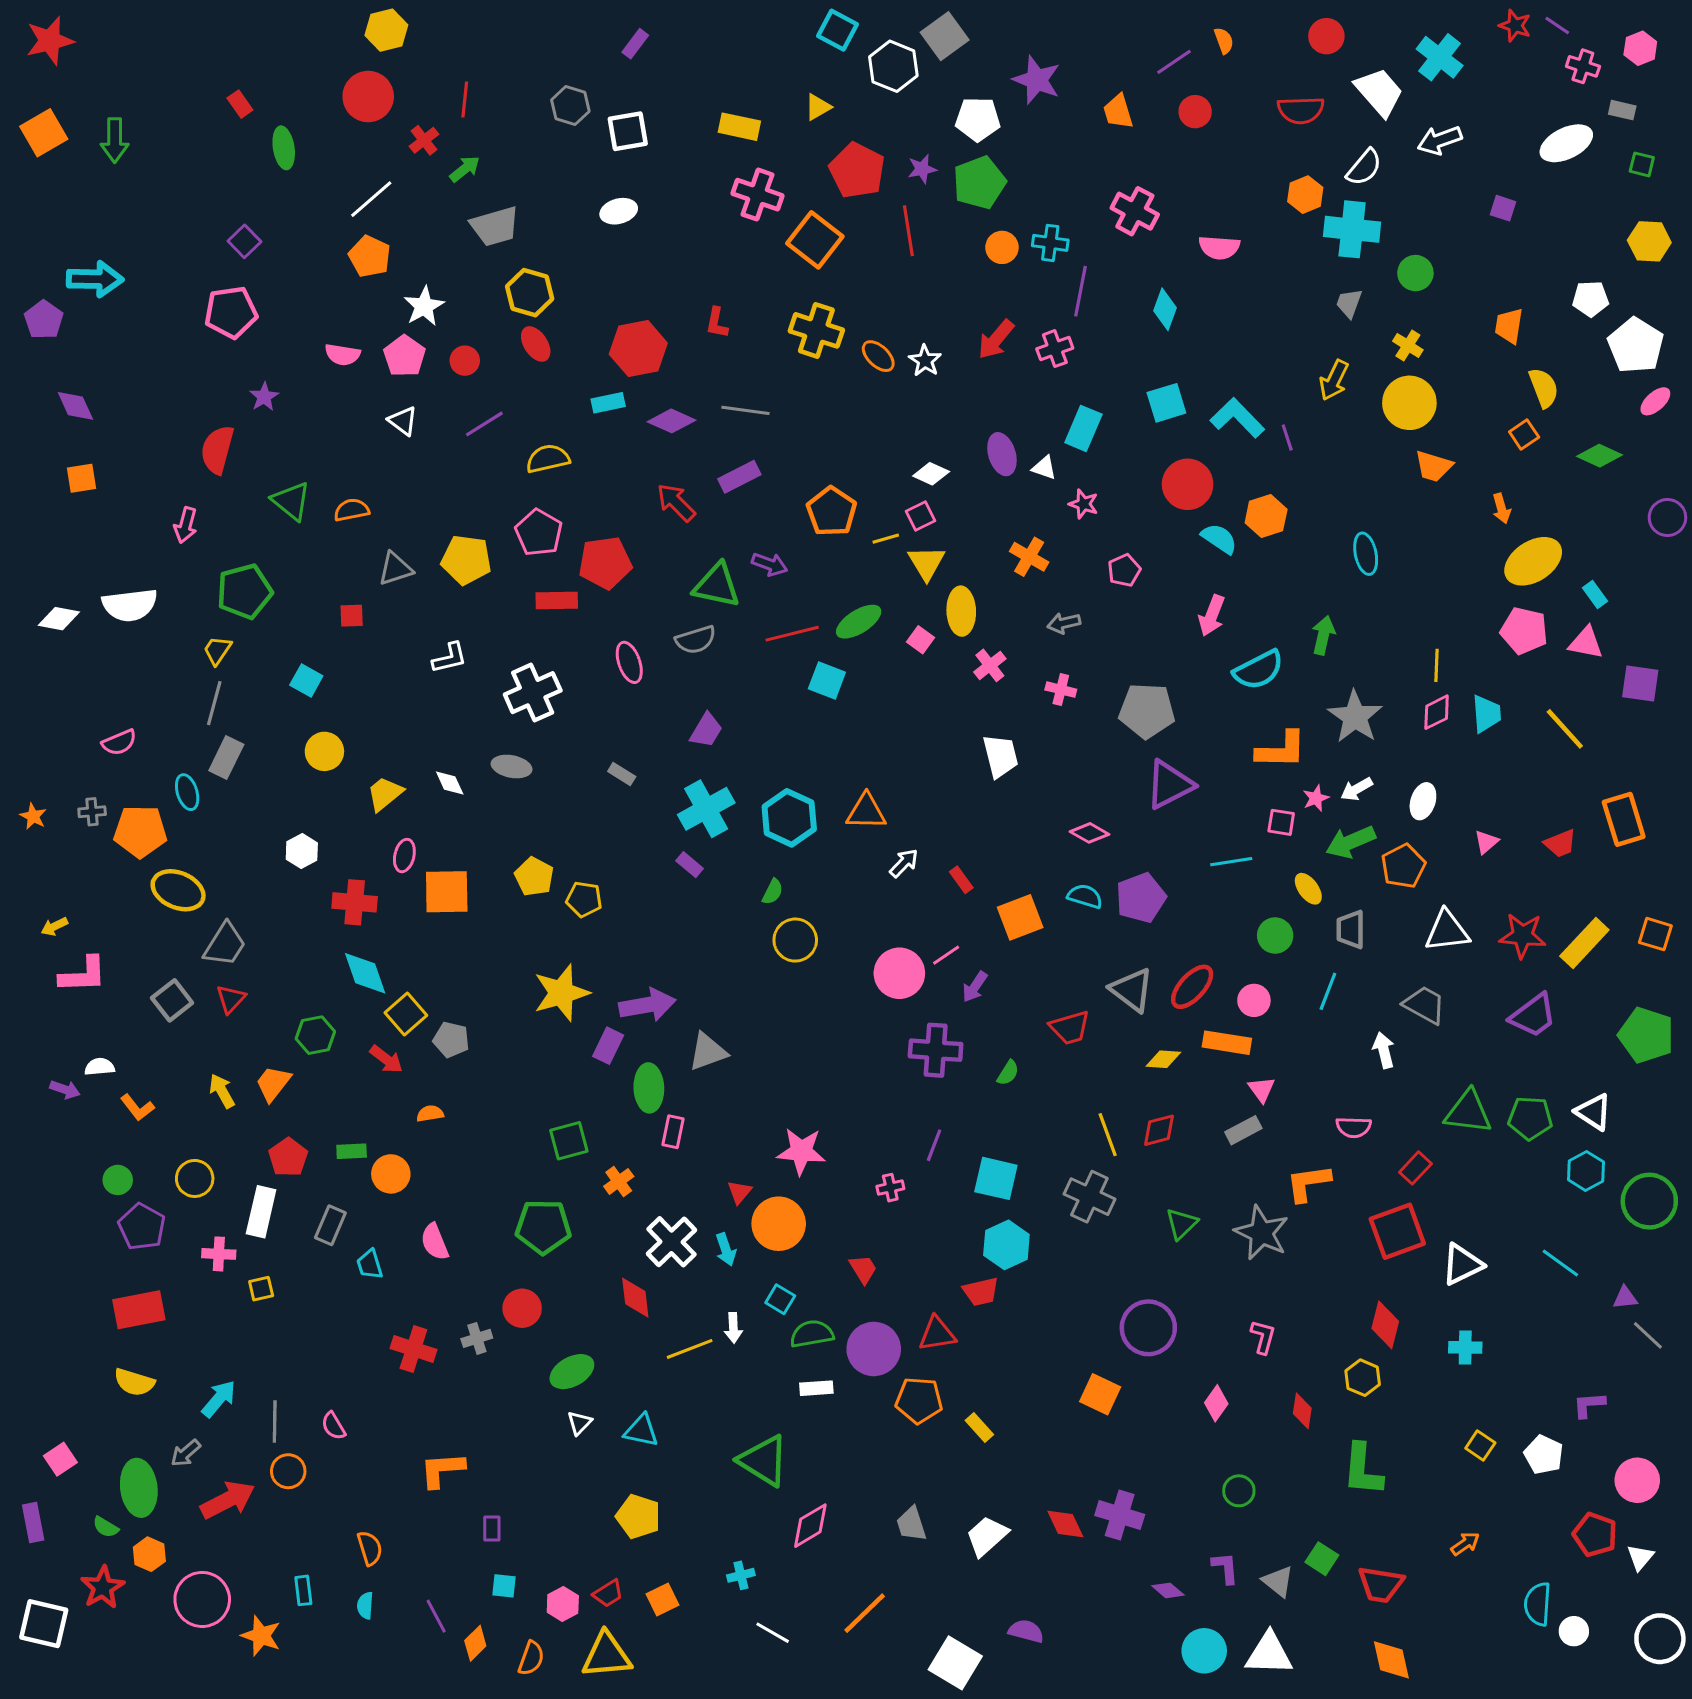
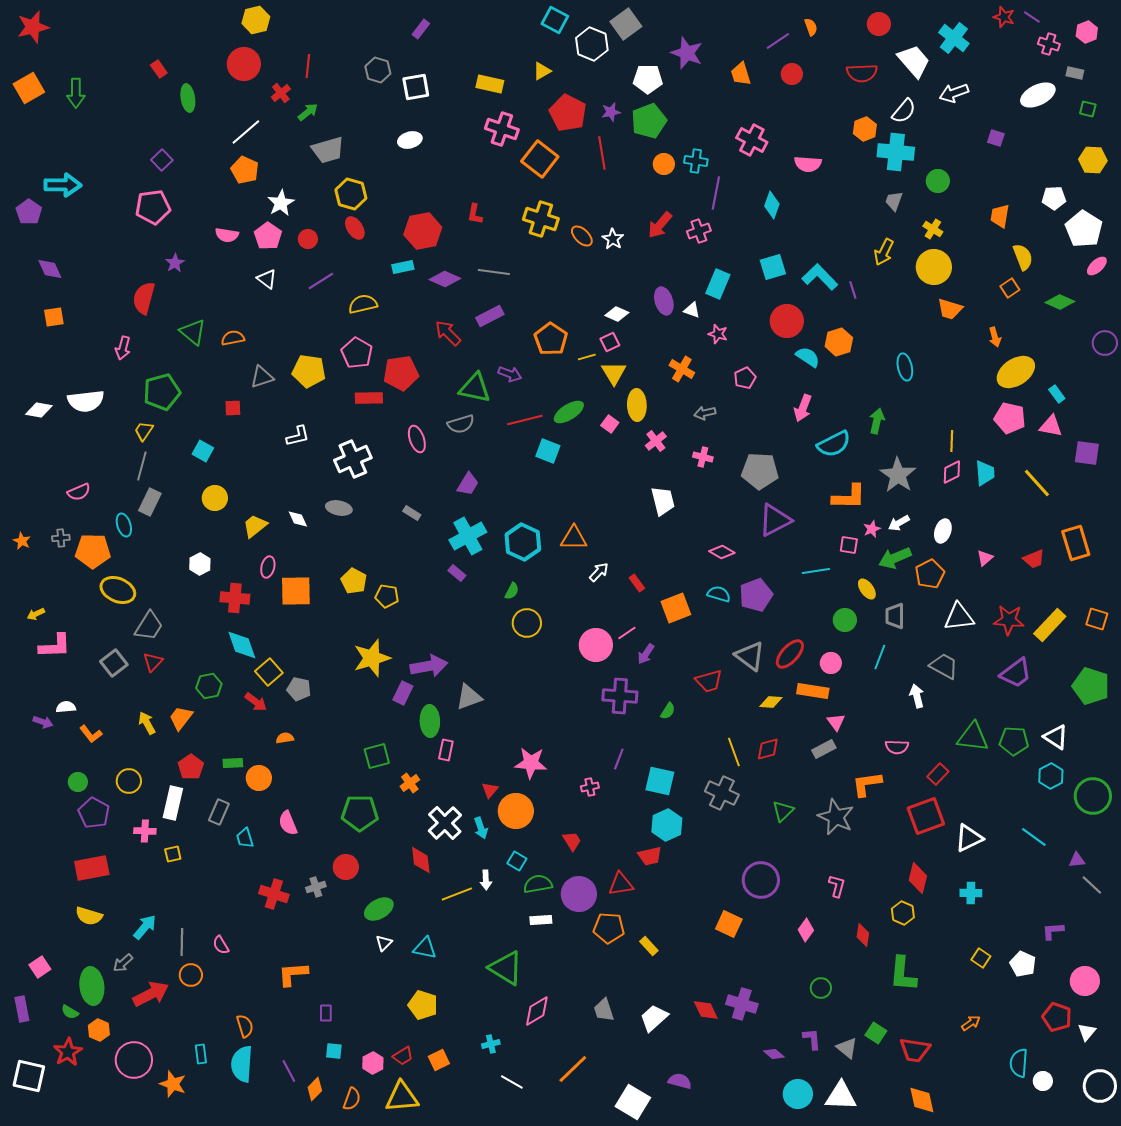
cyan semicircle: (365, 1606) -> (242, 1064), size x2.0

